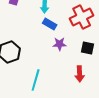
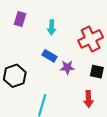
blue rectangle: (50, 24) -> (49, 56), moved

